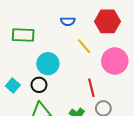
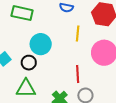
yellow line: (84, 46) -> (78, 34), turned 35

